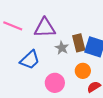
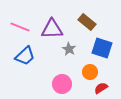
brown rectangle: (79, 43) -> (87, 22), moved, turned -36
blue trapezoid: (30, 60) -> (25, 56), moved

